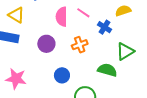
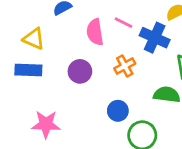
blue cross: (105, 27) -> (155, 38), size x1.5
blue circle: (62, 75) -> (118, 111), moved

